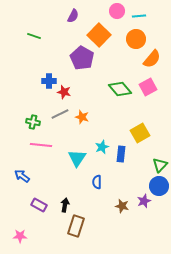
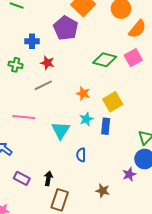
blue cross: (49, 81) -> (32, 41), moved
green diamond: (120, 89) -> (105, 60), turned -35
orange star: (82, 117) -> (83, 93), moved
green cross: (33, 122) -> (16, 65), moved
yellow square: (140, 133) -> (113, 102), moved
brown star: (122, 206) -> (103, 191), moved

